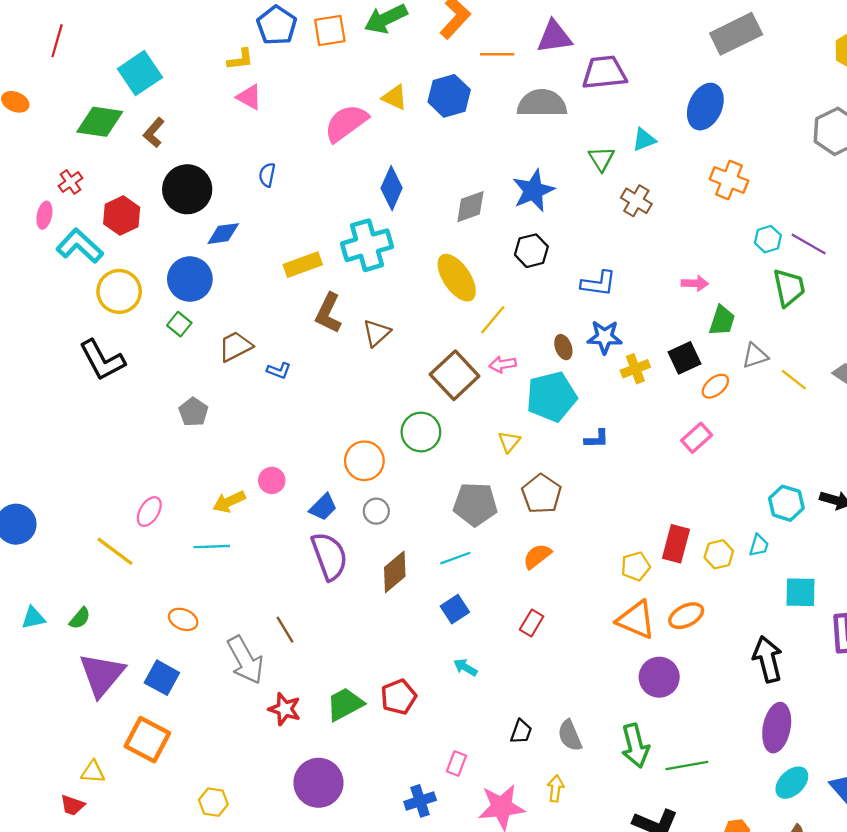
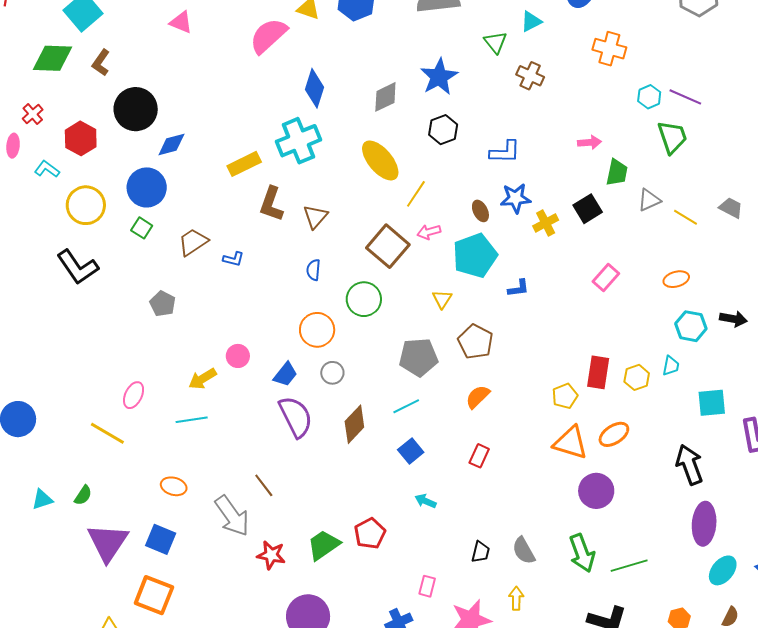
blue semicircle: (267, 175) -> (313, 270), moved
cyan L-shape: (80, 246) -> (47, 169), size x0.6
orange ellipse: (715, 386) -> (676, 279), moved, turned 30

